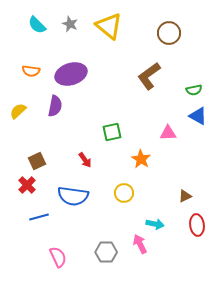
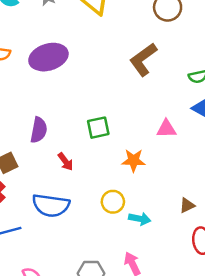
purple semicircle: (55, 106) -> (39, 130), moved
orange star: (141, 159) -> (134, 160), turned -30
cyan arrow: (155, 224) -> (140, 219), moved

